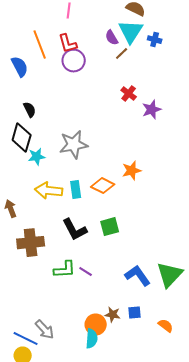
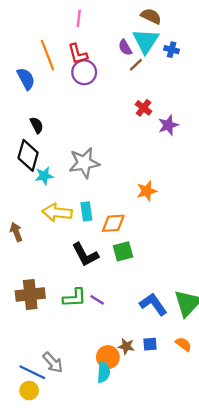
orange diamond: (103, 186) -> (113, 223), moved, turned -30
brown cross: (31, 243) -> (30, 295), moved
orange semicircle: (166, 326) -> (183, 344), moved

